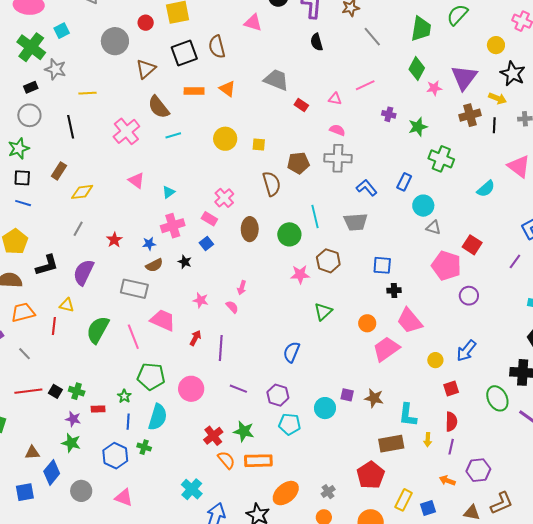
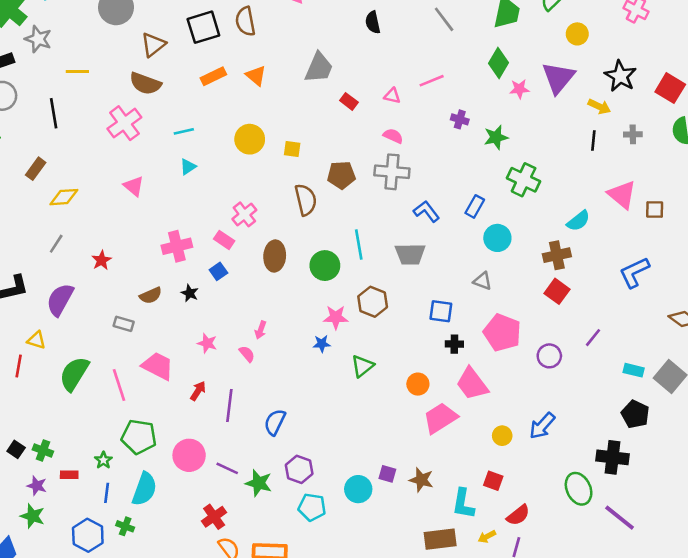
yellow circle: (496, 45) -> (577, 34), moved
gray trapezoid: (276, 80) -> (319, 68), turned 88
orange rectangle: (194, 91) -> (213, 76), turned -30
brown semicircle: (159, 107) -> (145, 83), moved, turned -35
brown cross: (470, 115) -> (557, 255), moved
cyan triangle: (169, 192) -> (188, 167), moved
gray triangle: (433, 227) -> (482, 281), moved
blue star: (149, 244) -> (322, 344), moved
purple line: (515, 261) -> (593, 338), moved
pink pentagon: (446, 266) -> (502, 333), moved
gray rectangle: (134, 289) -> (124, 324), size x0.6
blue semicircle: (292, 352) -> (275, 422), moved
purple line: (238, 389) -> (227, 468), moved
red square: (451, 389) -> (493, 481), moved, turned 35
red semicircle: (451, 422) -> (518, 515), turned 48
green star: (244, 431) -> (259, 483), moved
yellow arrow: (428, 440) -> (487, 537), turned 56

